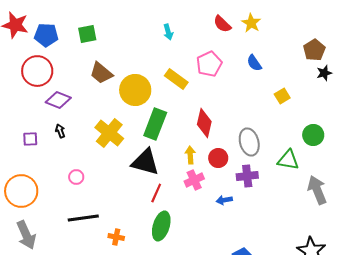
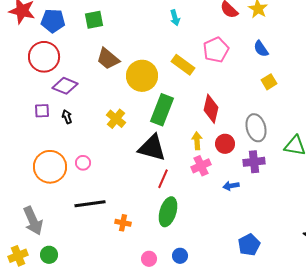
yellow square: (282, 96) -> (269, 82), moved
yellow cross: (109, 133) -> (116, 119), size x0.7
purple square: (30, 139) -> (42, 111), moved
orange circle: (21, 191) -> (50, 167), moved

